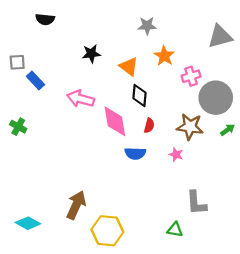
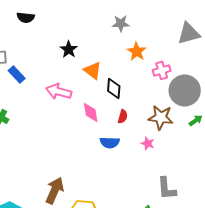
black star: (91, 54) -> (69, 49), turned -30
orange triangle: (129, 67) -> (93, 70), moved
pink diamond: (115, 121) -> (91, 112), size x0.7

